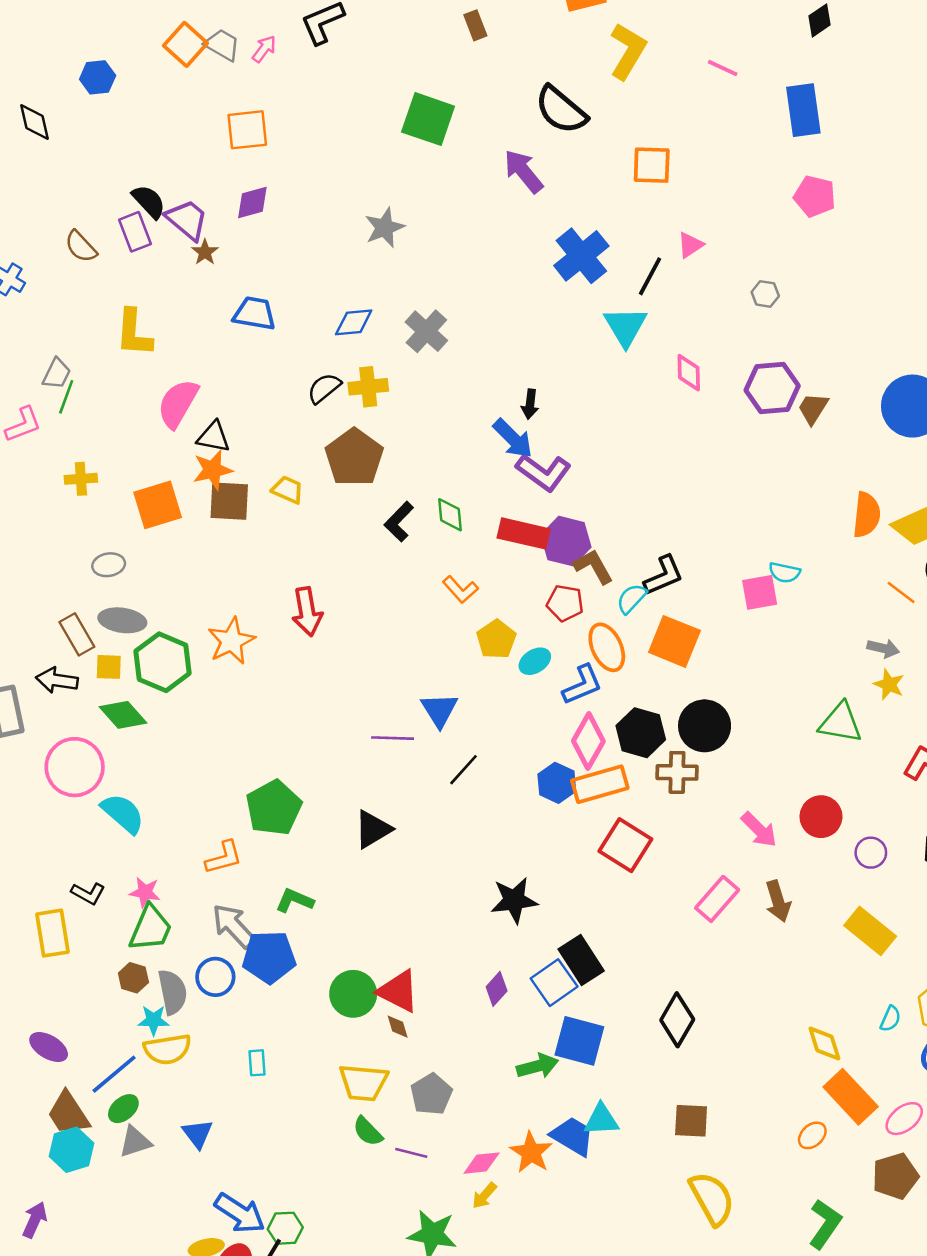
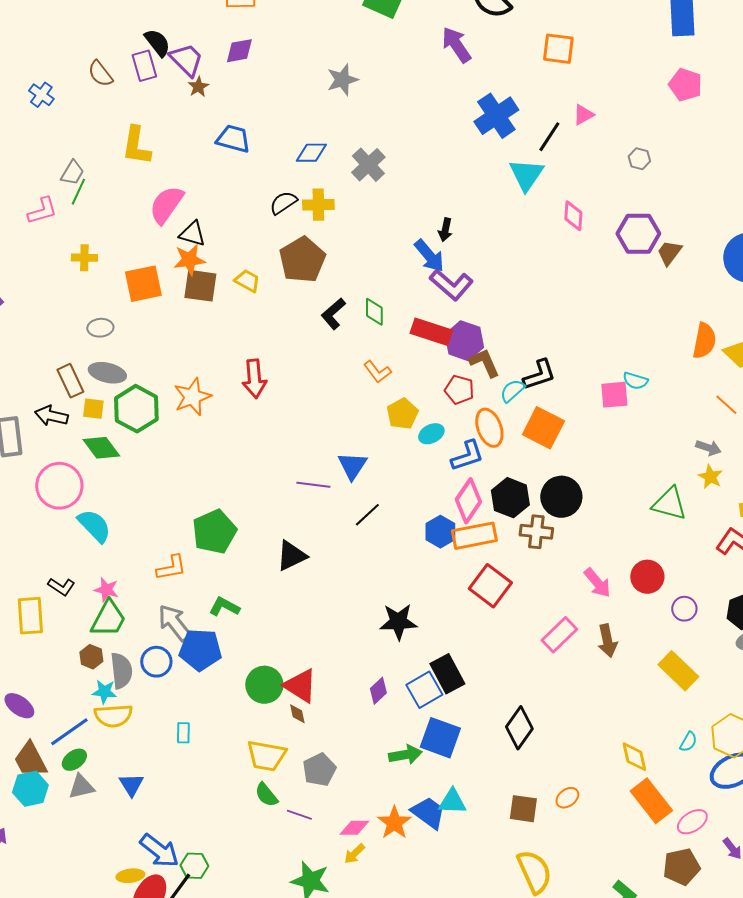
orange ellipse: (812, 1135) -> (567, 798), moved

